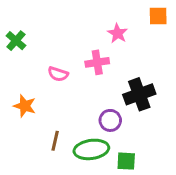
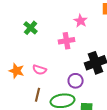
green cross: (16, 41) -> (31, 28), moved
pink semicircle: (58, 74) -> (40, 70), moved

